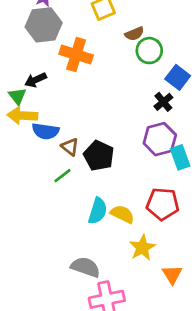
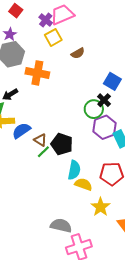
green circle: (149, 51) -> (94, 109), moved
blue semicircle: (46, 131) -> (21, 131), turned 144
green line: (63, 176) -> (43, 152), moved
cyan semicircle: (98, 211) -> (74, 170), moved

